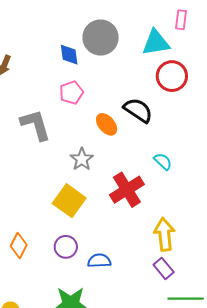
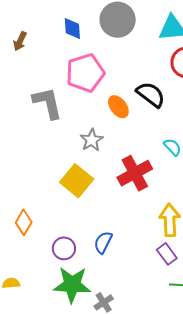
blue diamond: (69, 55) -> (72, 29), moved
pink pentagon: (71, 93) -> (85, 73), size x1.6
purple circle: (66, 247) -> (64, 248), moved
blue semicircle: (99, 261) -> (103, 242), turned -65

